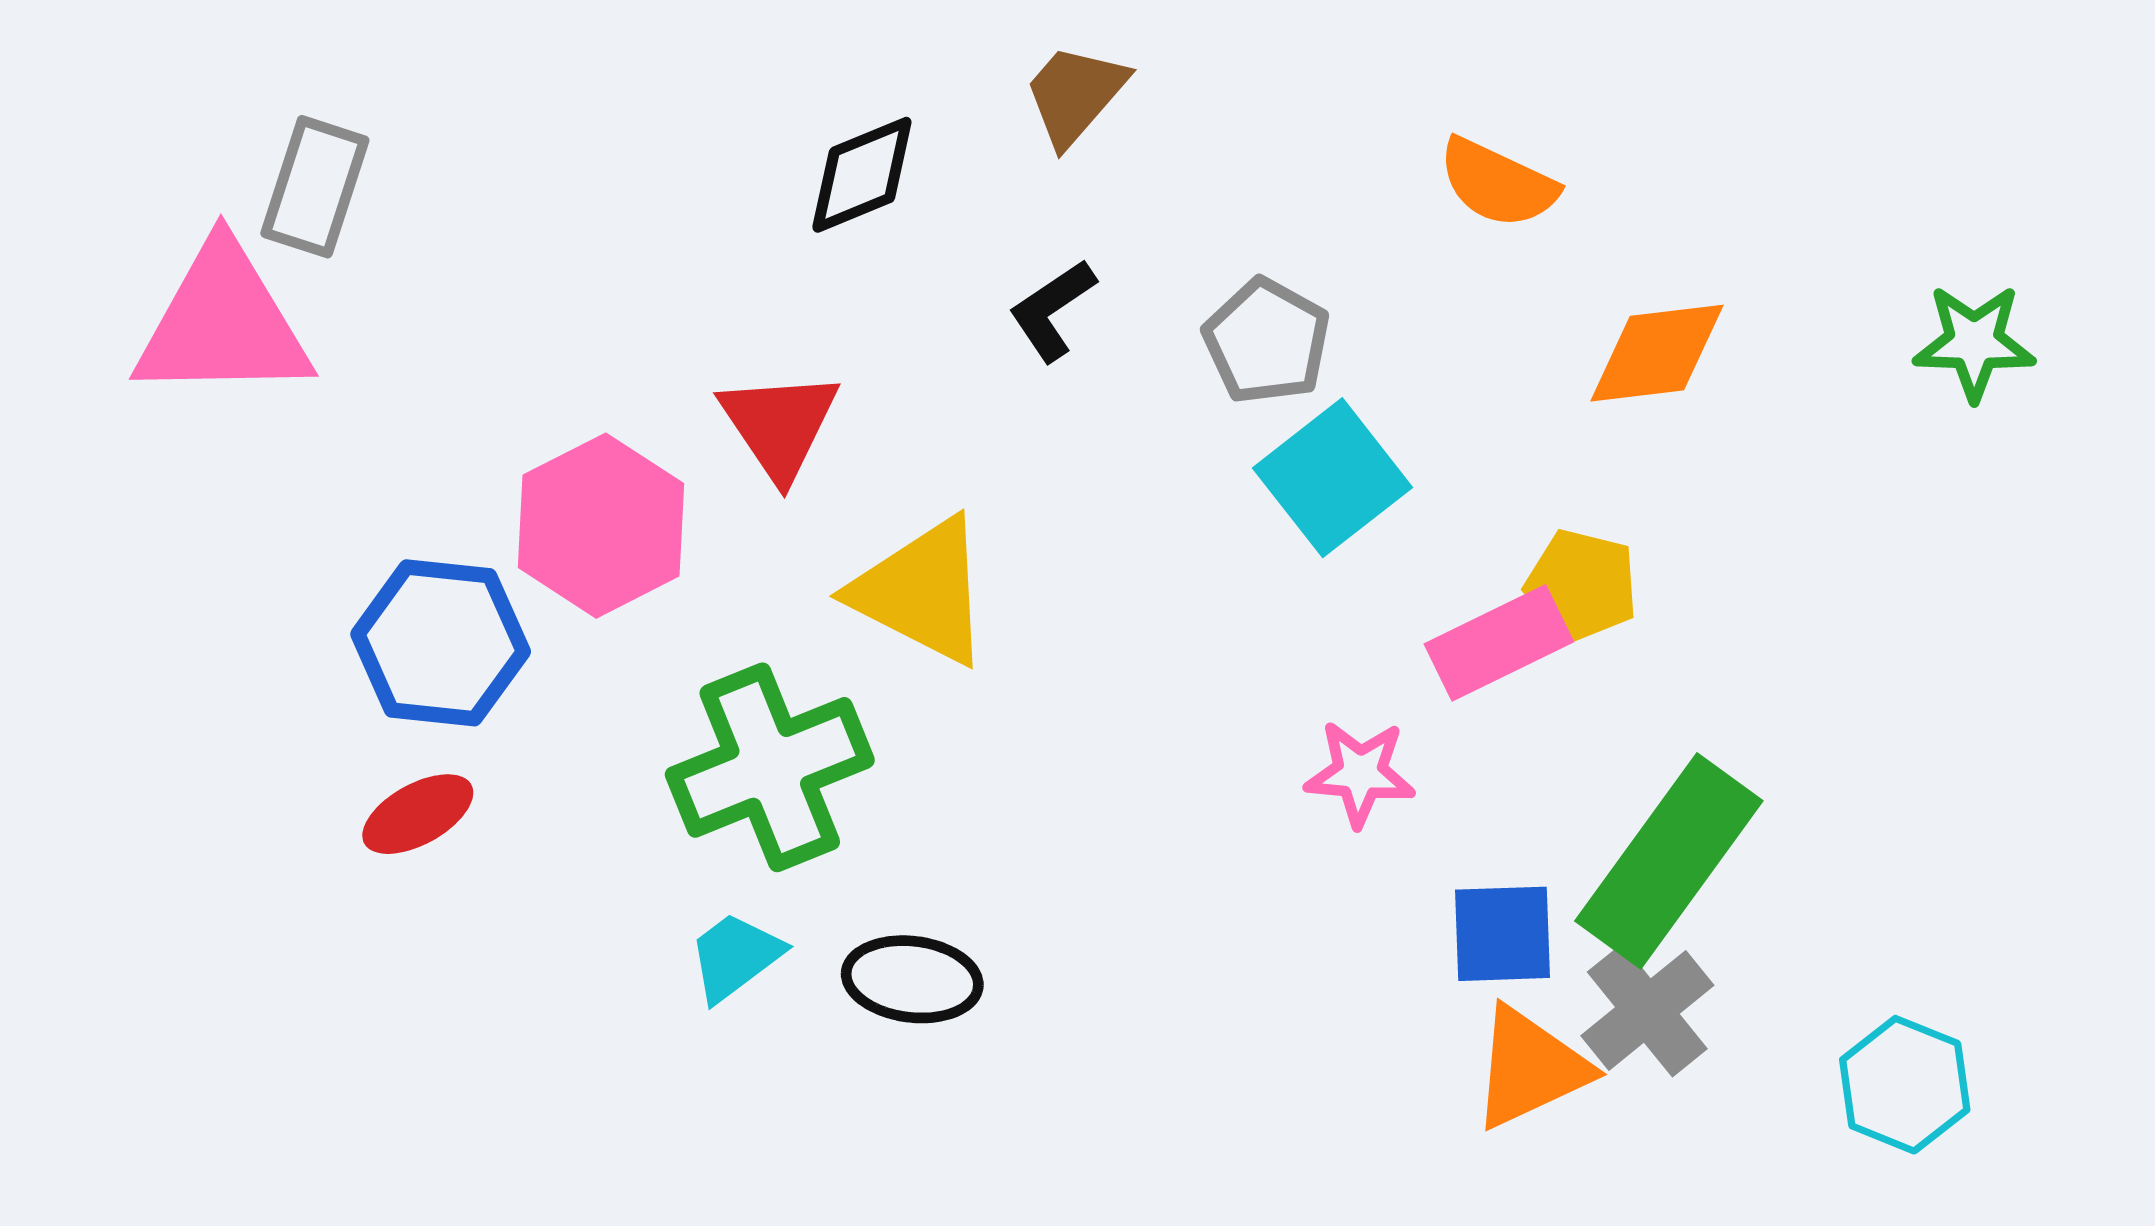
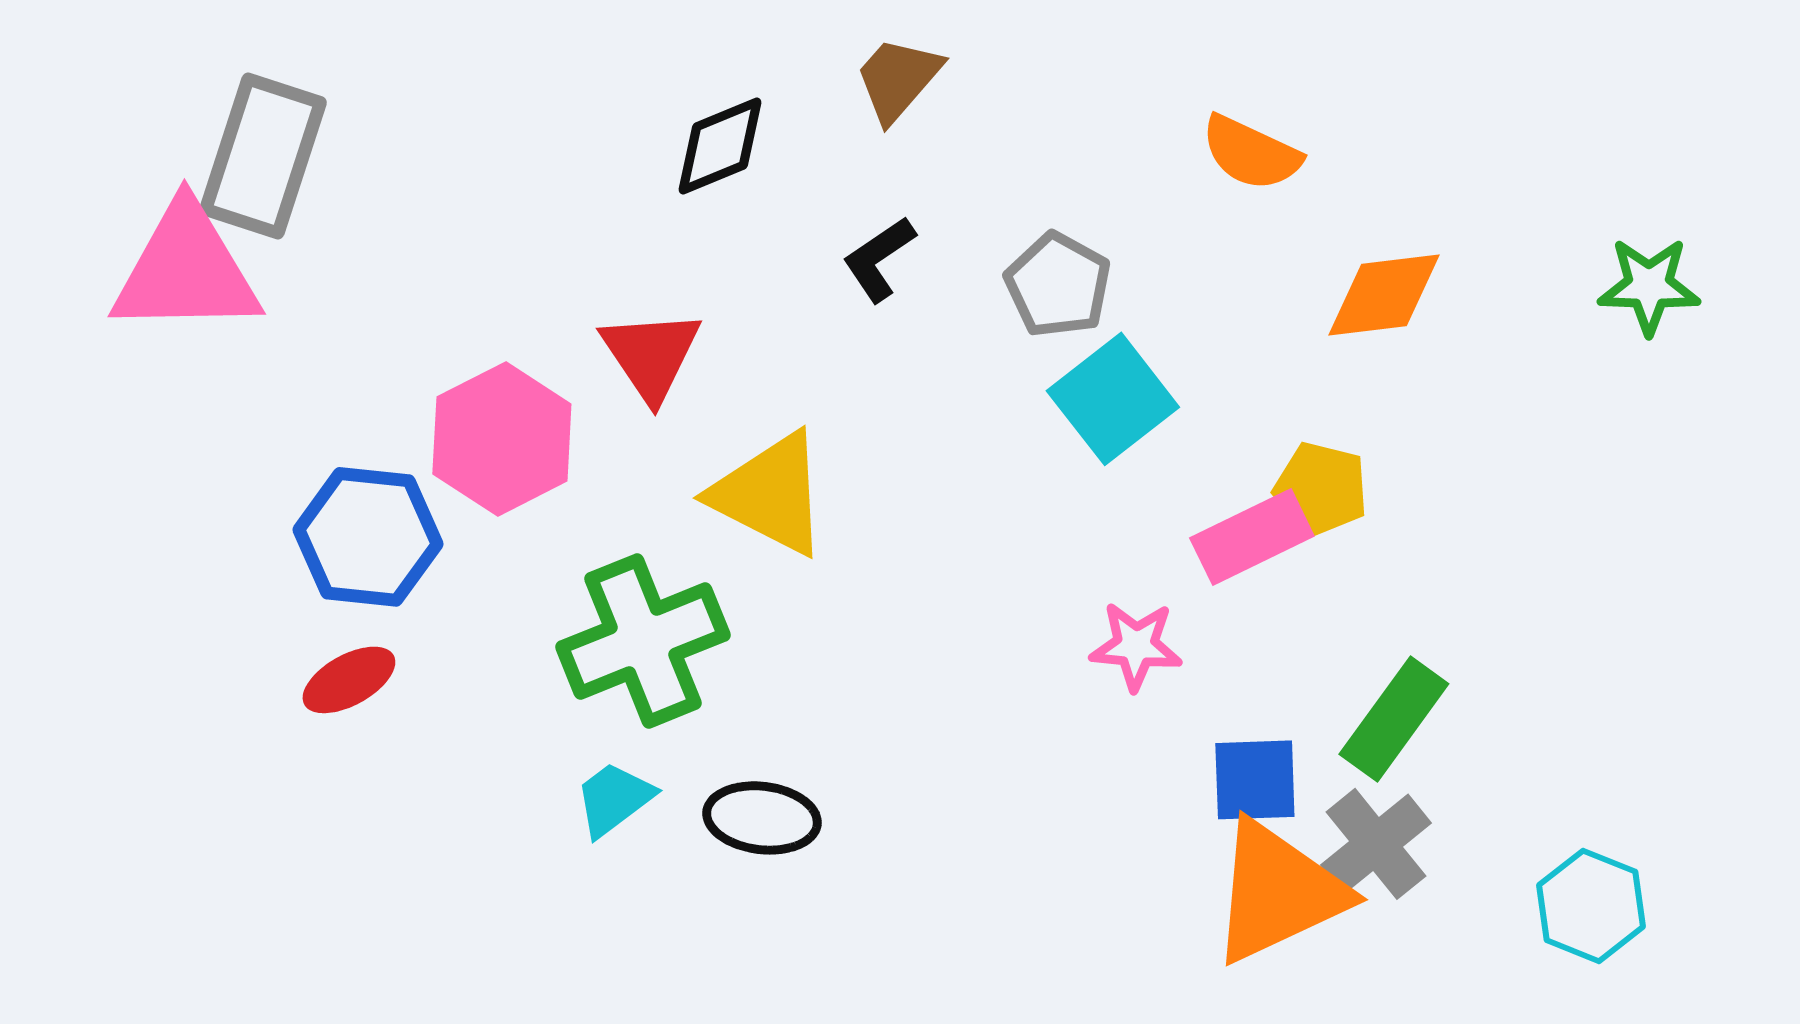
gray rectangle: (315, 187) -> (263, 156), size x1.4
green rectangle: (1669, 861) -> (1394, 719), size x0.7
orange triangle: (1530, 1068) -> (1278, 892), size x1.4

